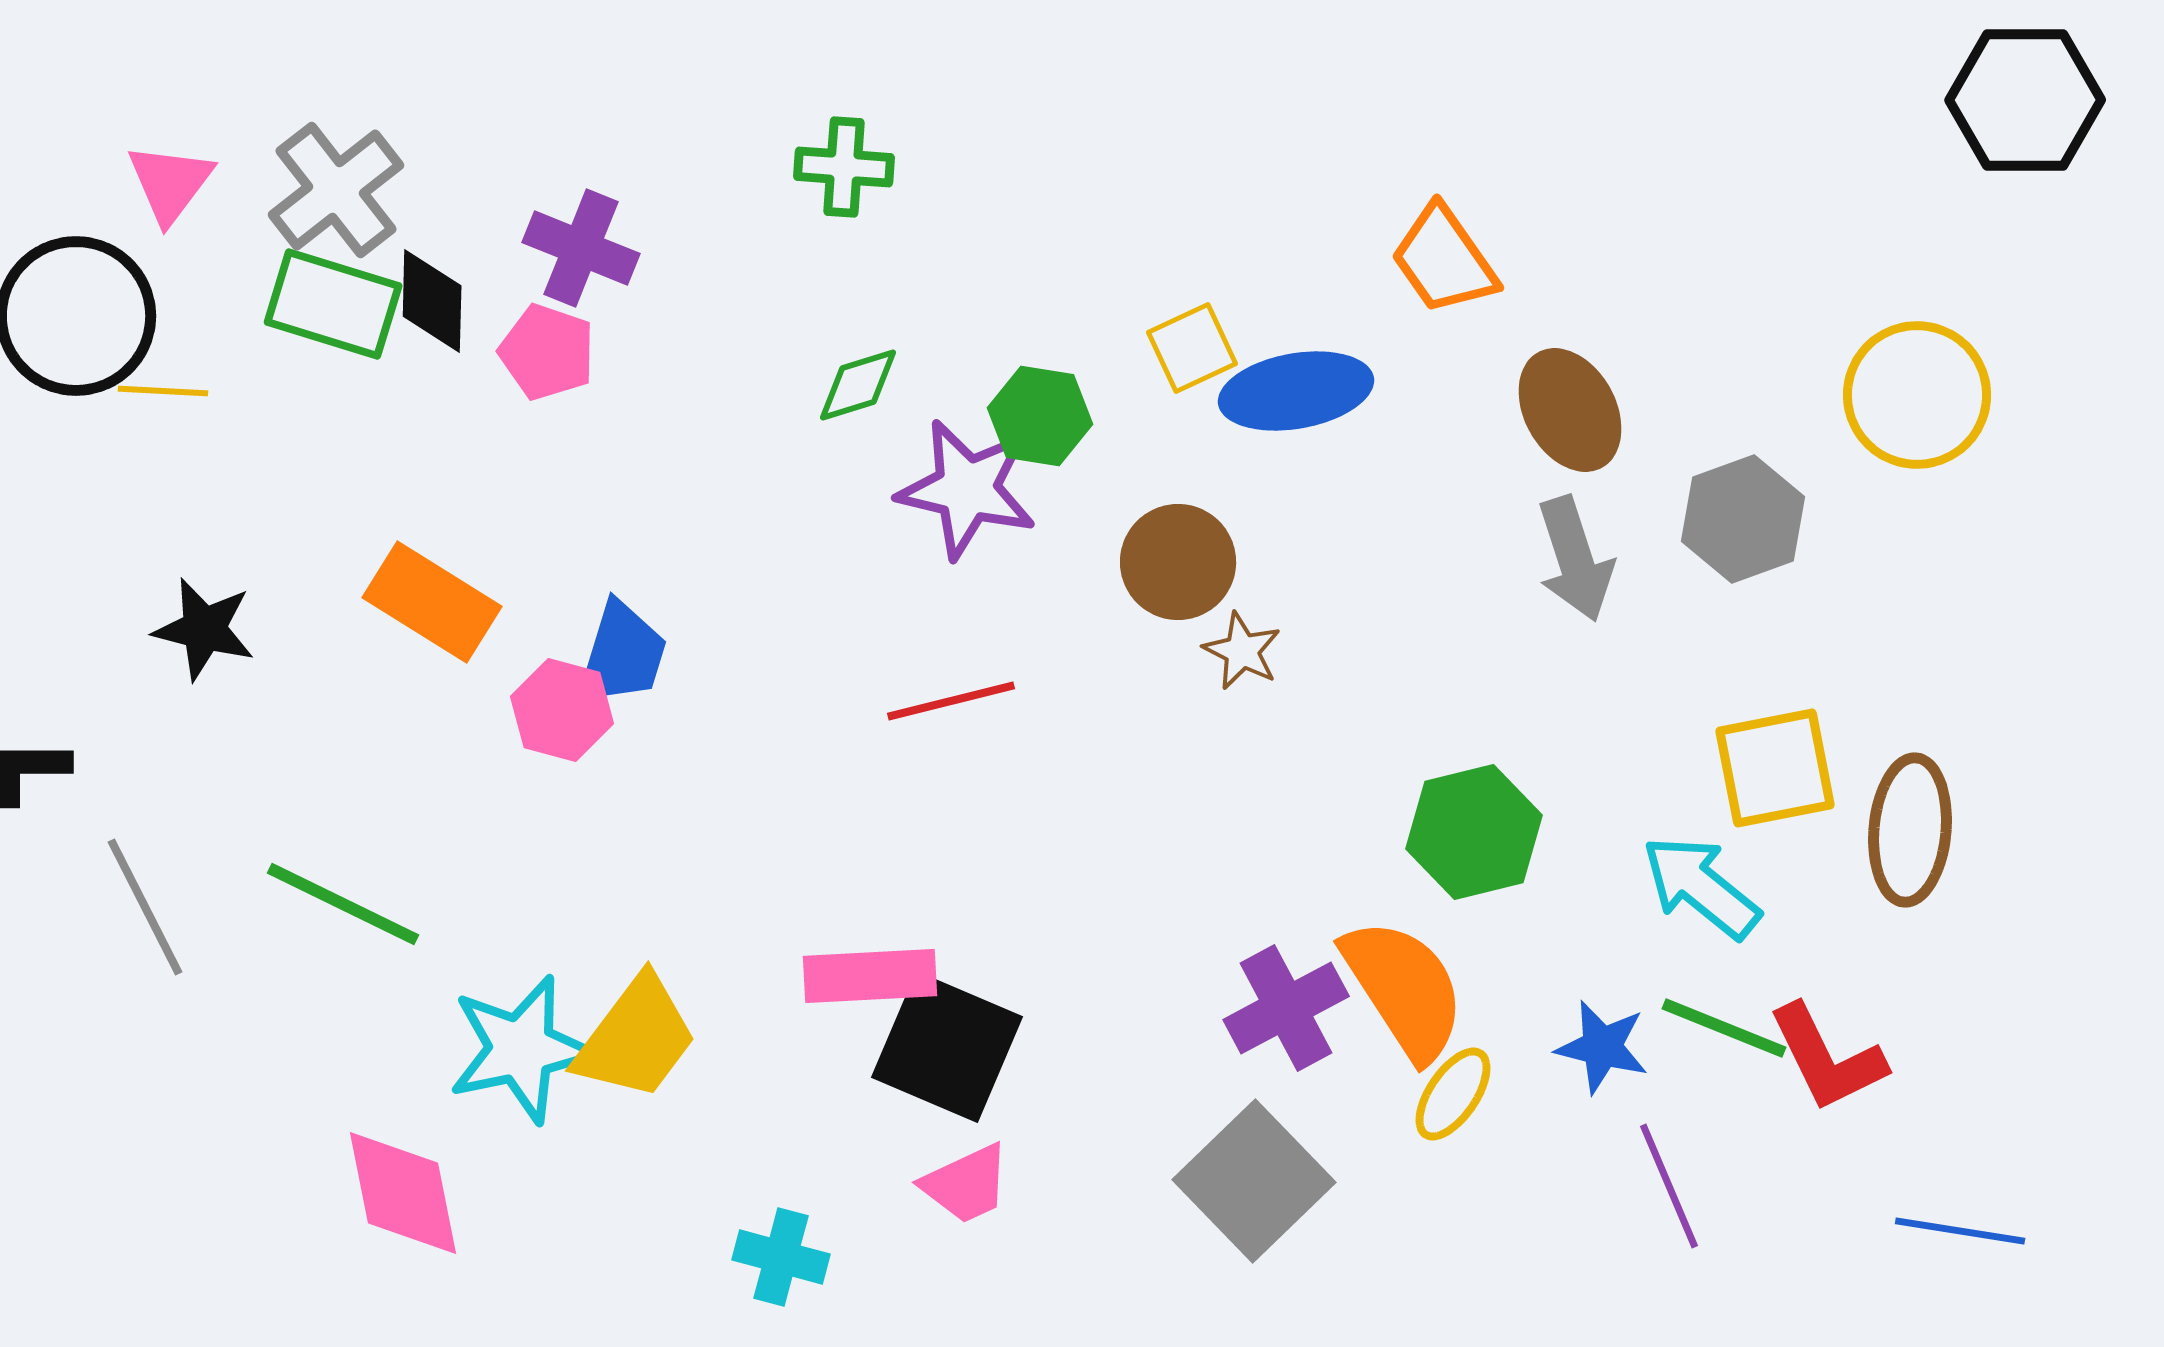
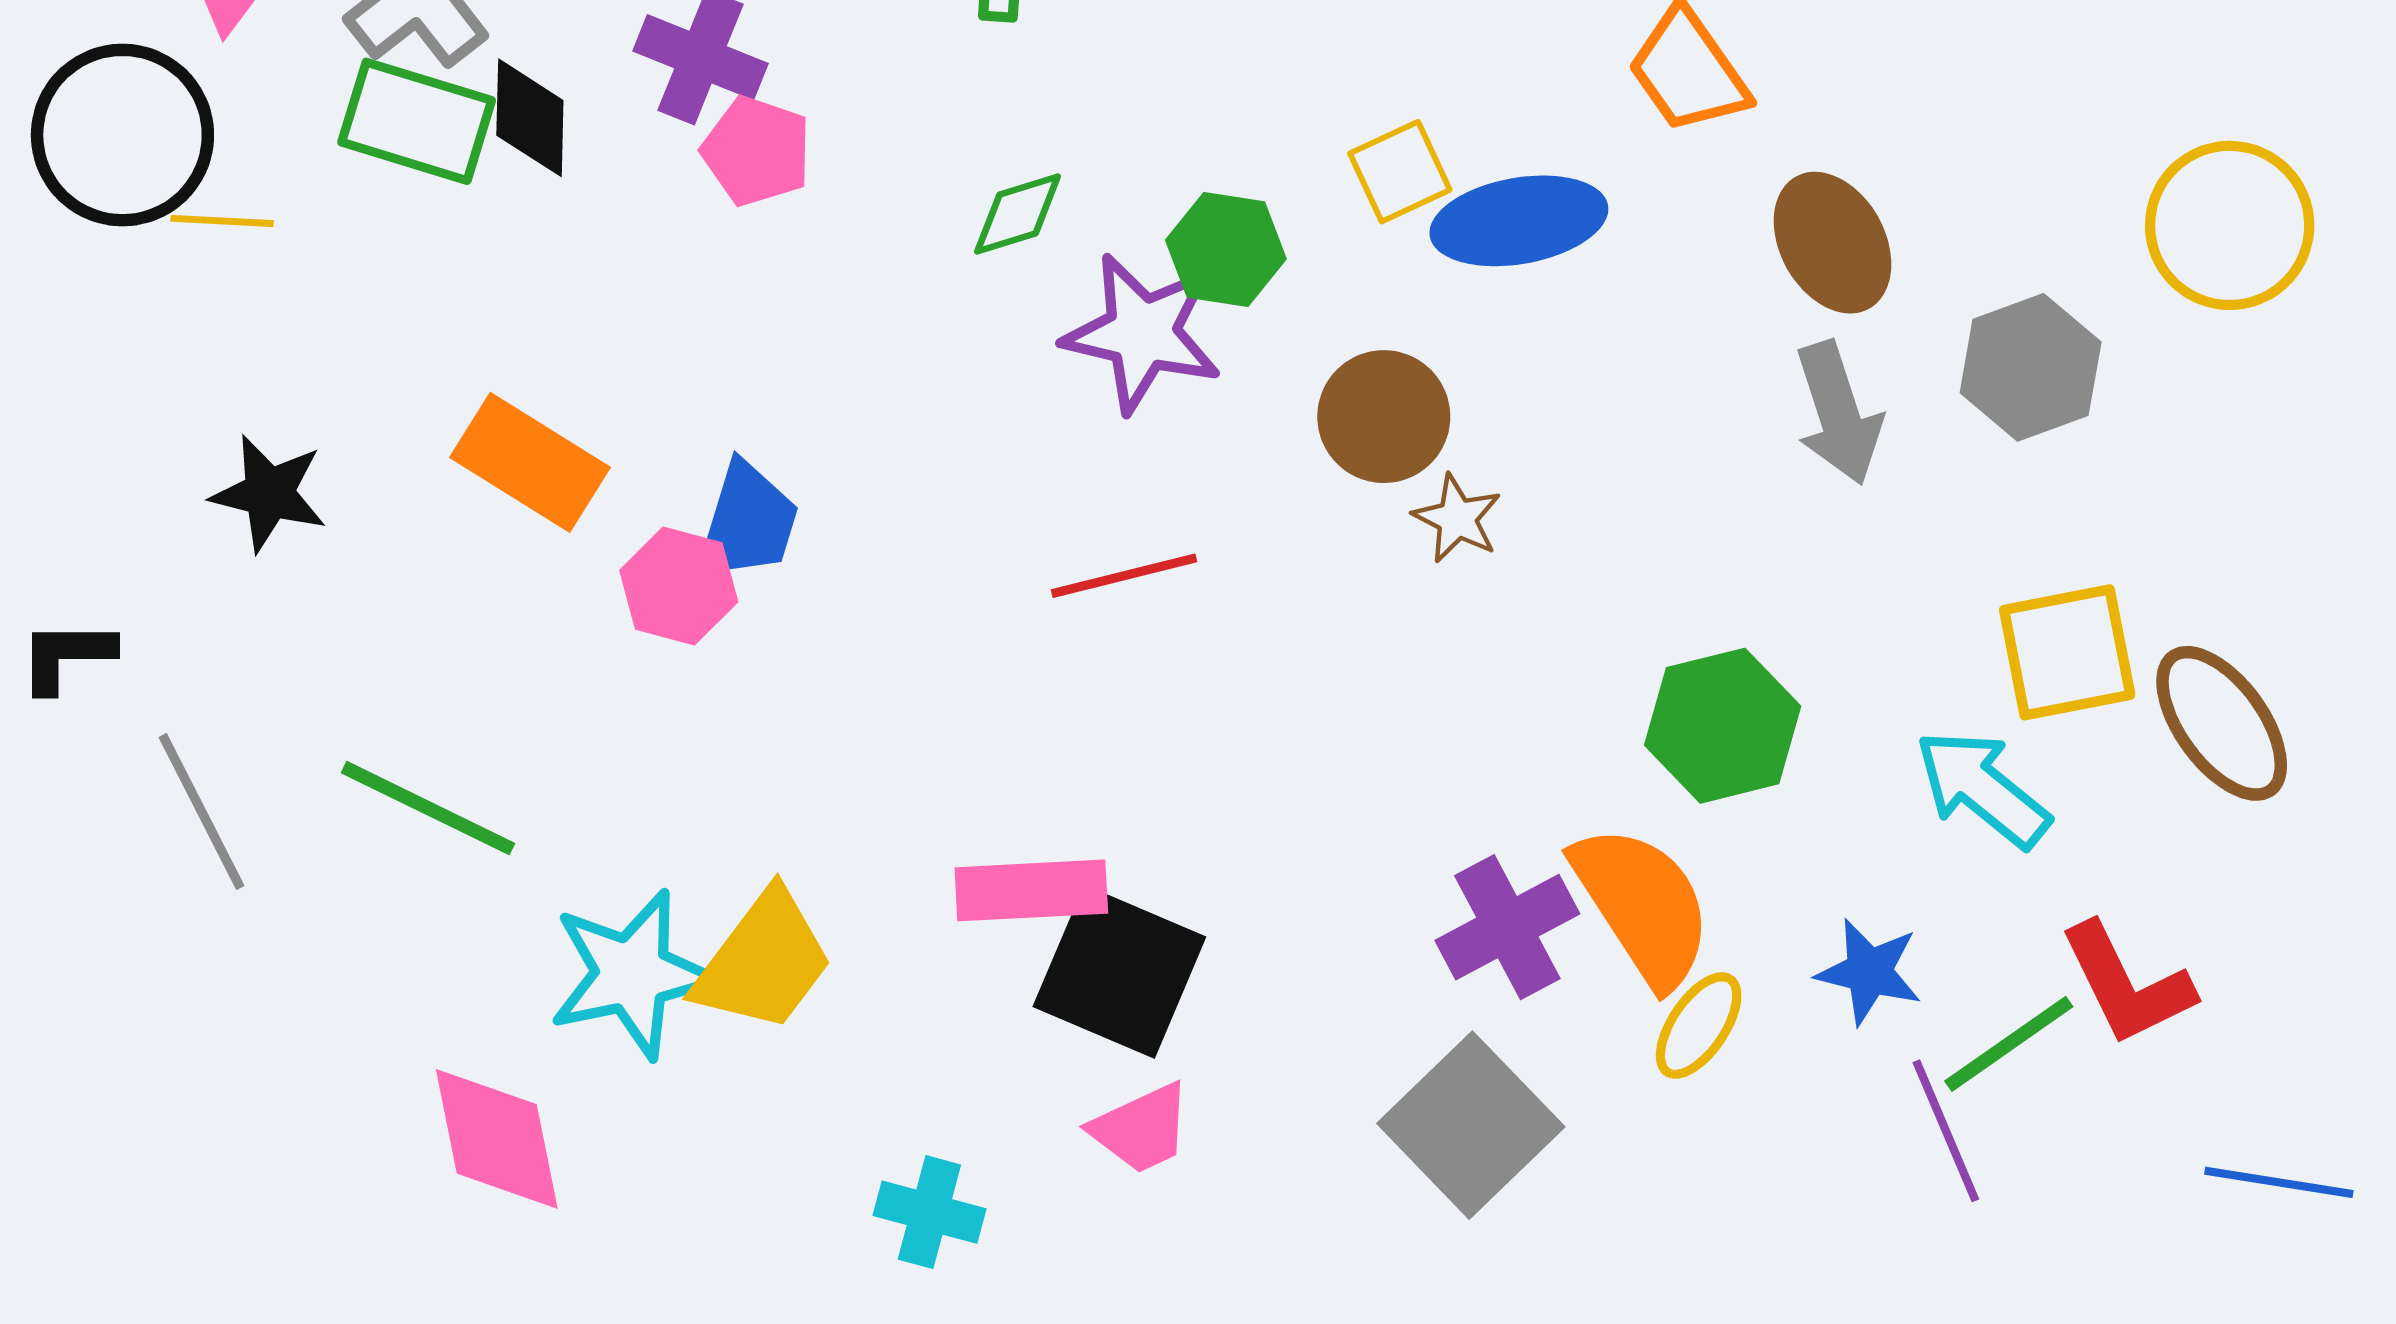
pink pentagon: (547, 352) -> (757, 151), moved
brown ellipse: (1910, 830) -> (2222, 723), turned -41
green line: (1724, 1028) -> (2009, 1044), moved, turned -57

